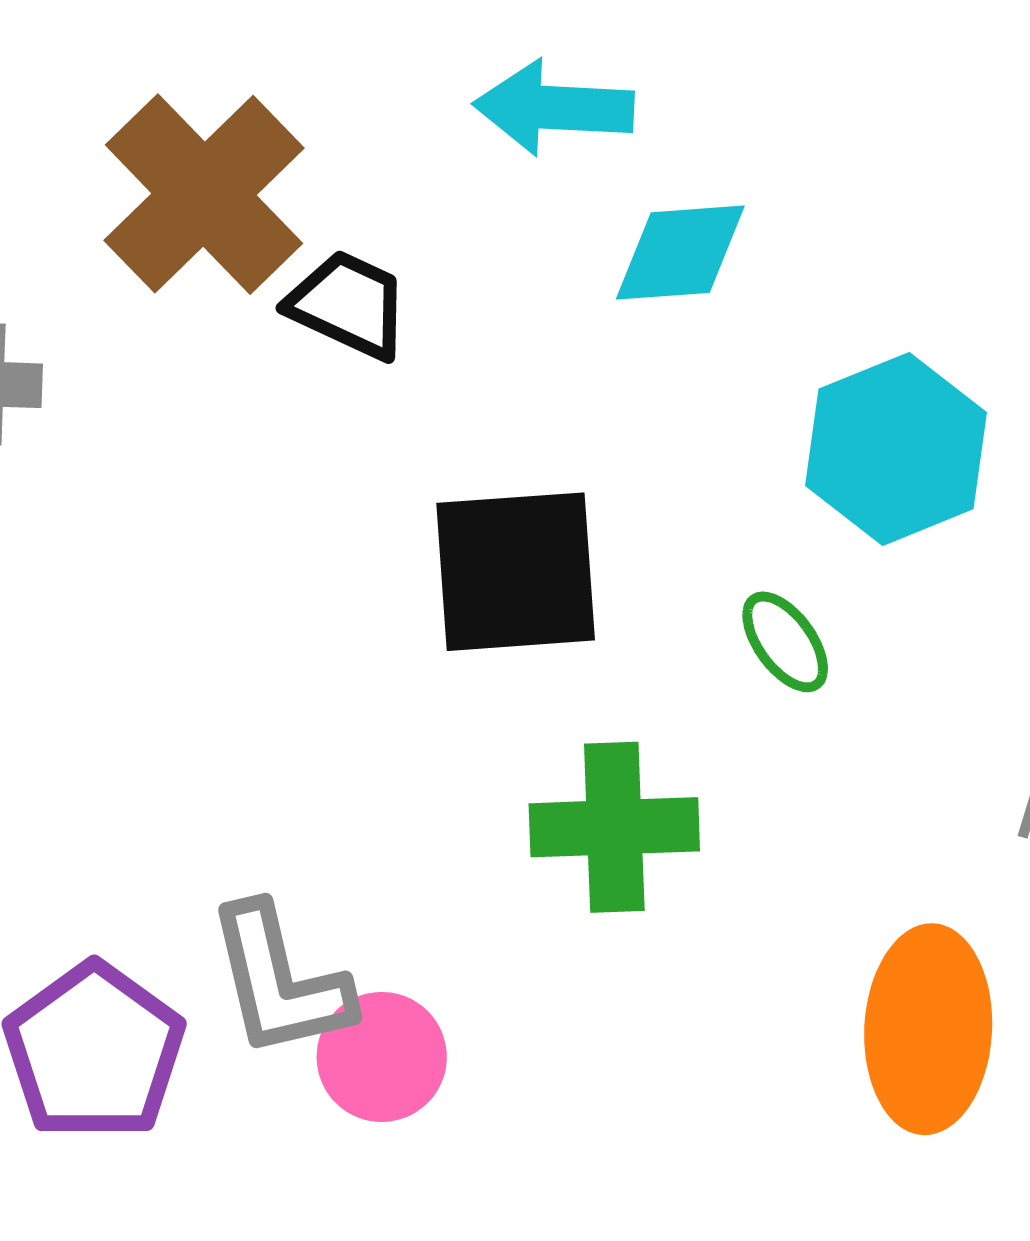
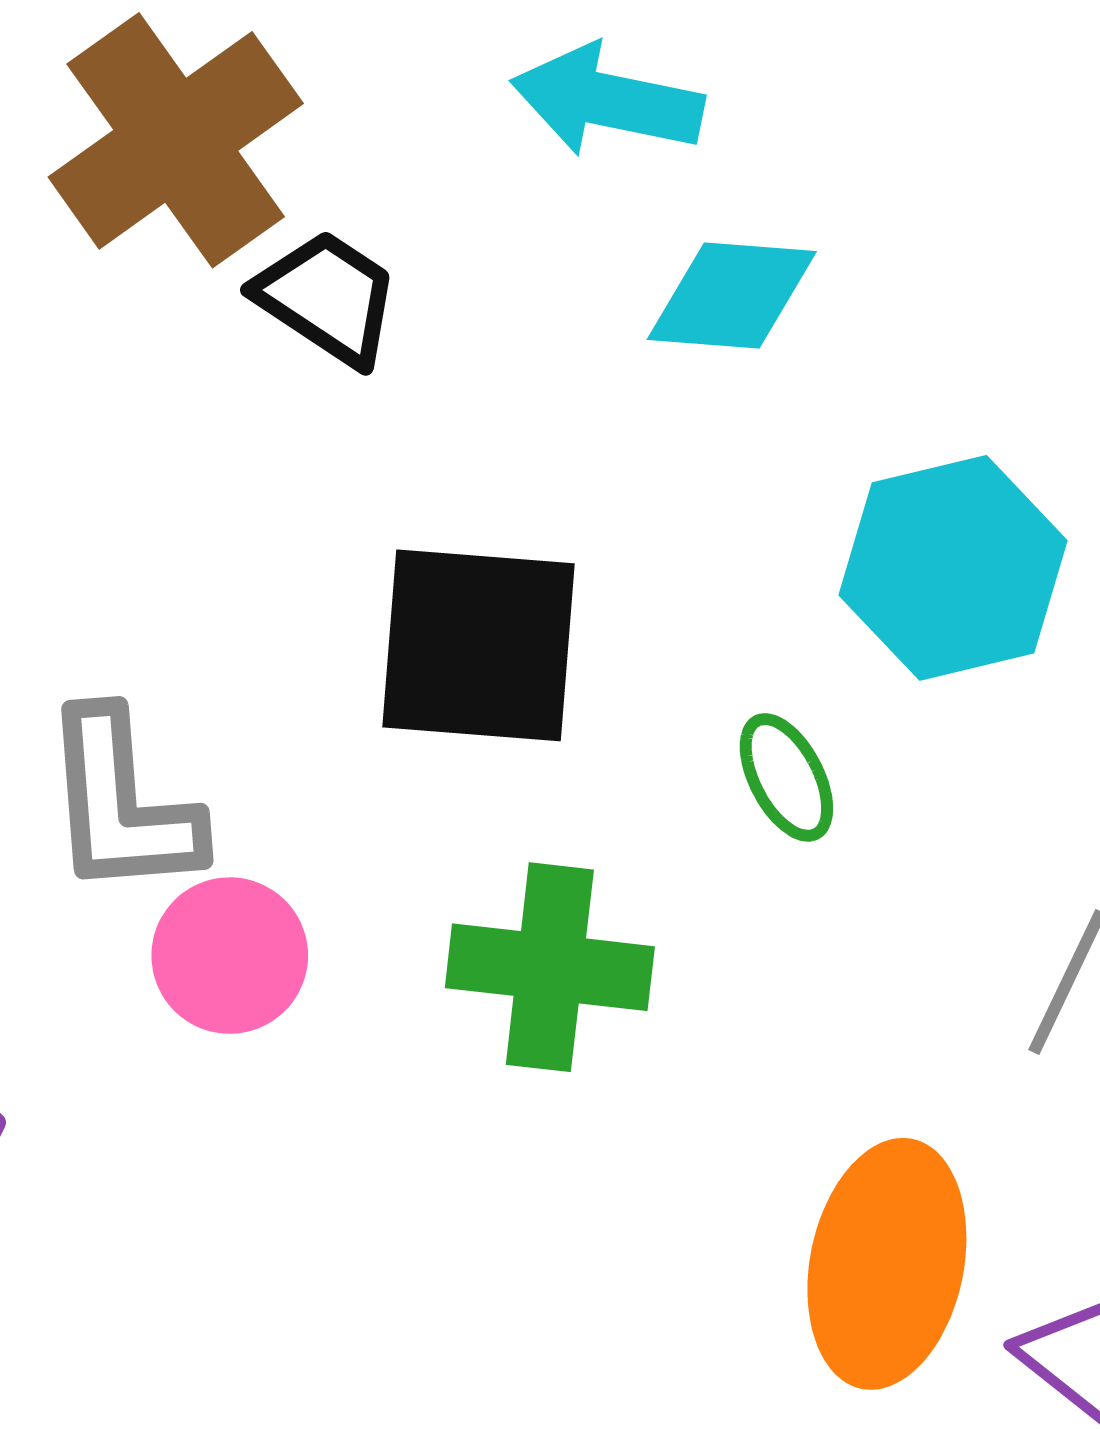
gray L-shape: (279, 981) -> (121, 804), moved
pink circle: (382, 1057) -> (230, 956), moved

